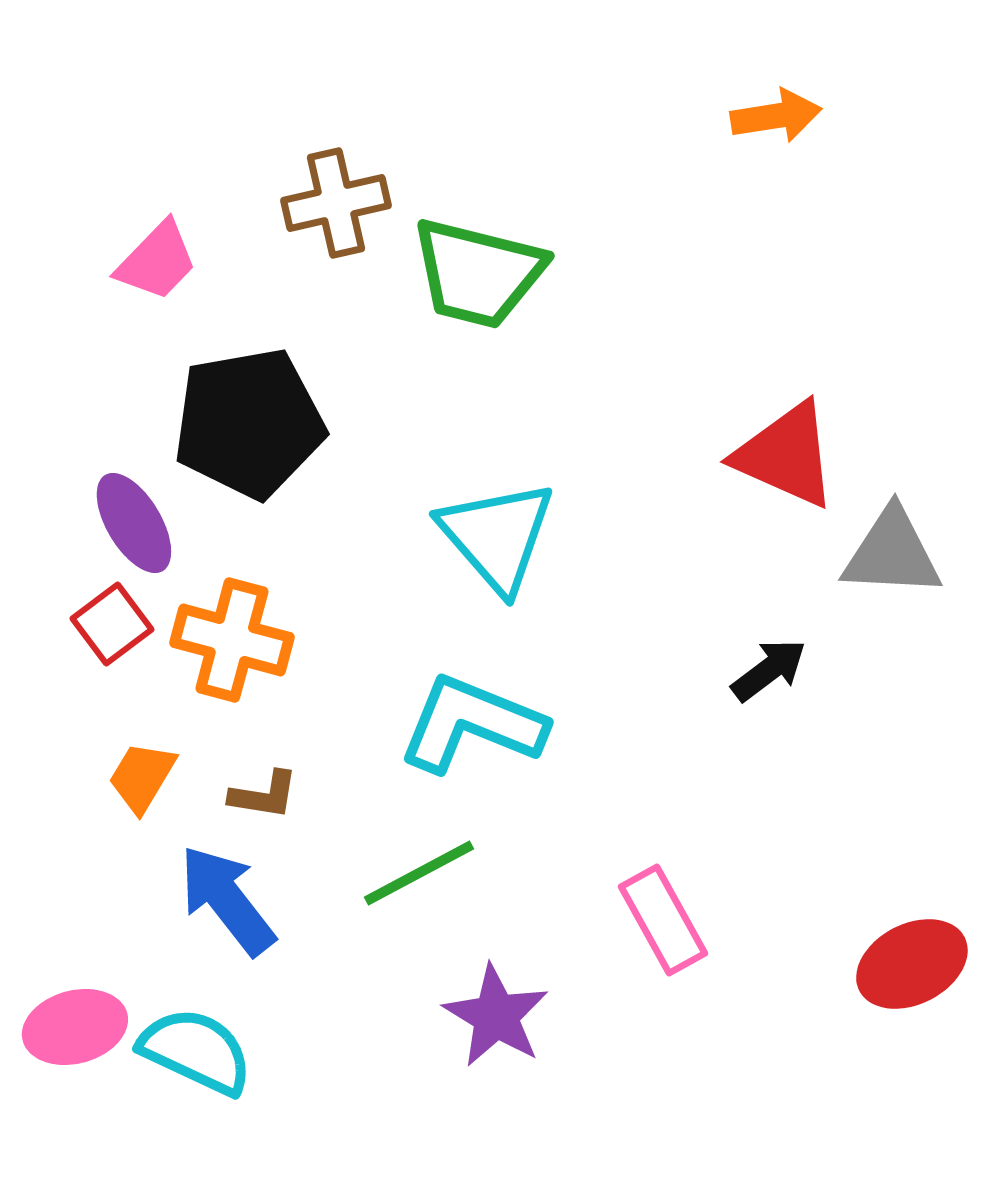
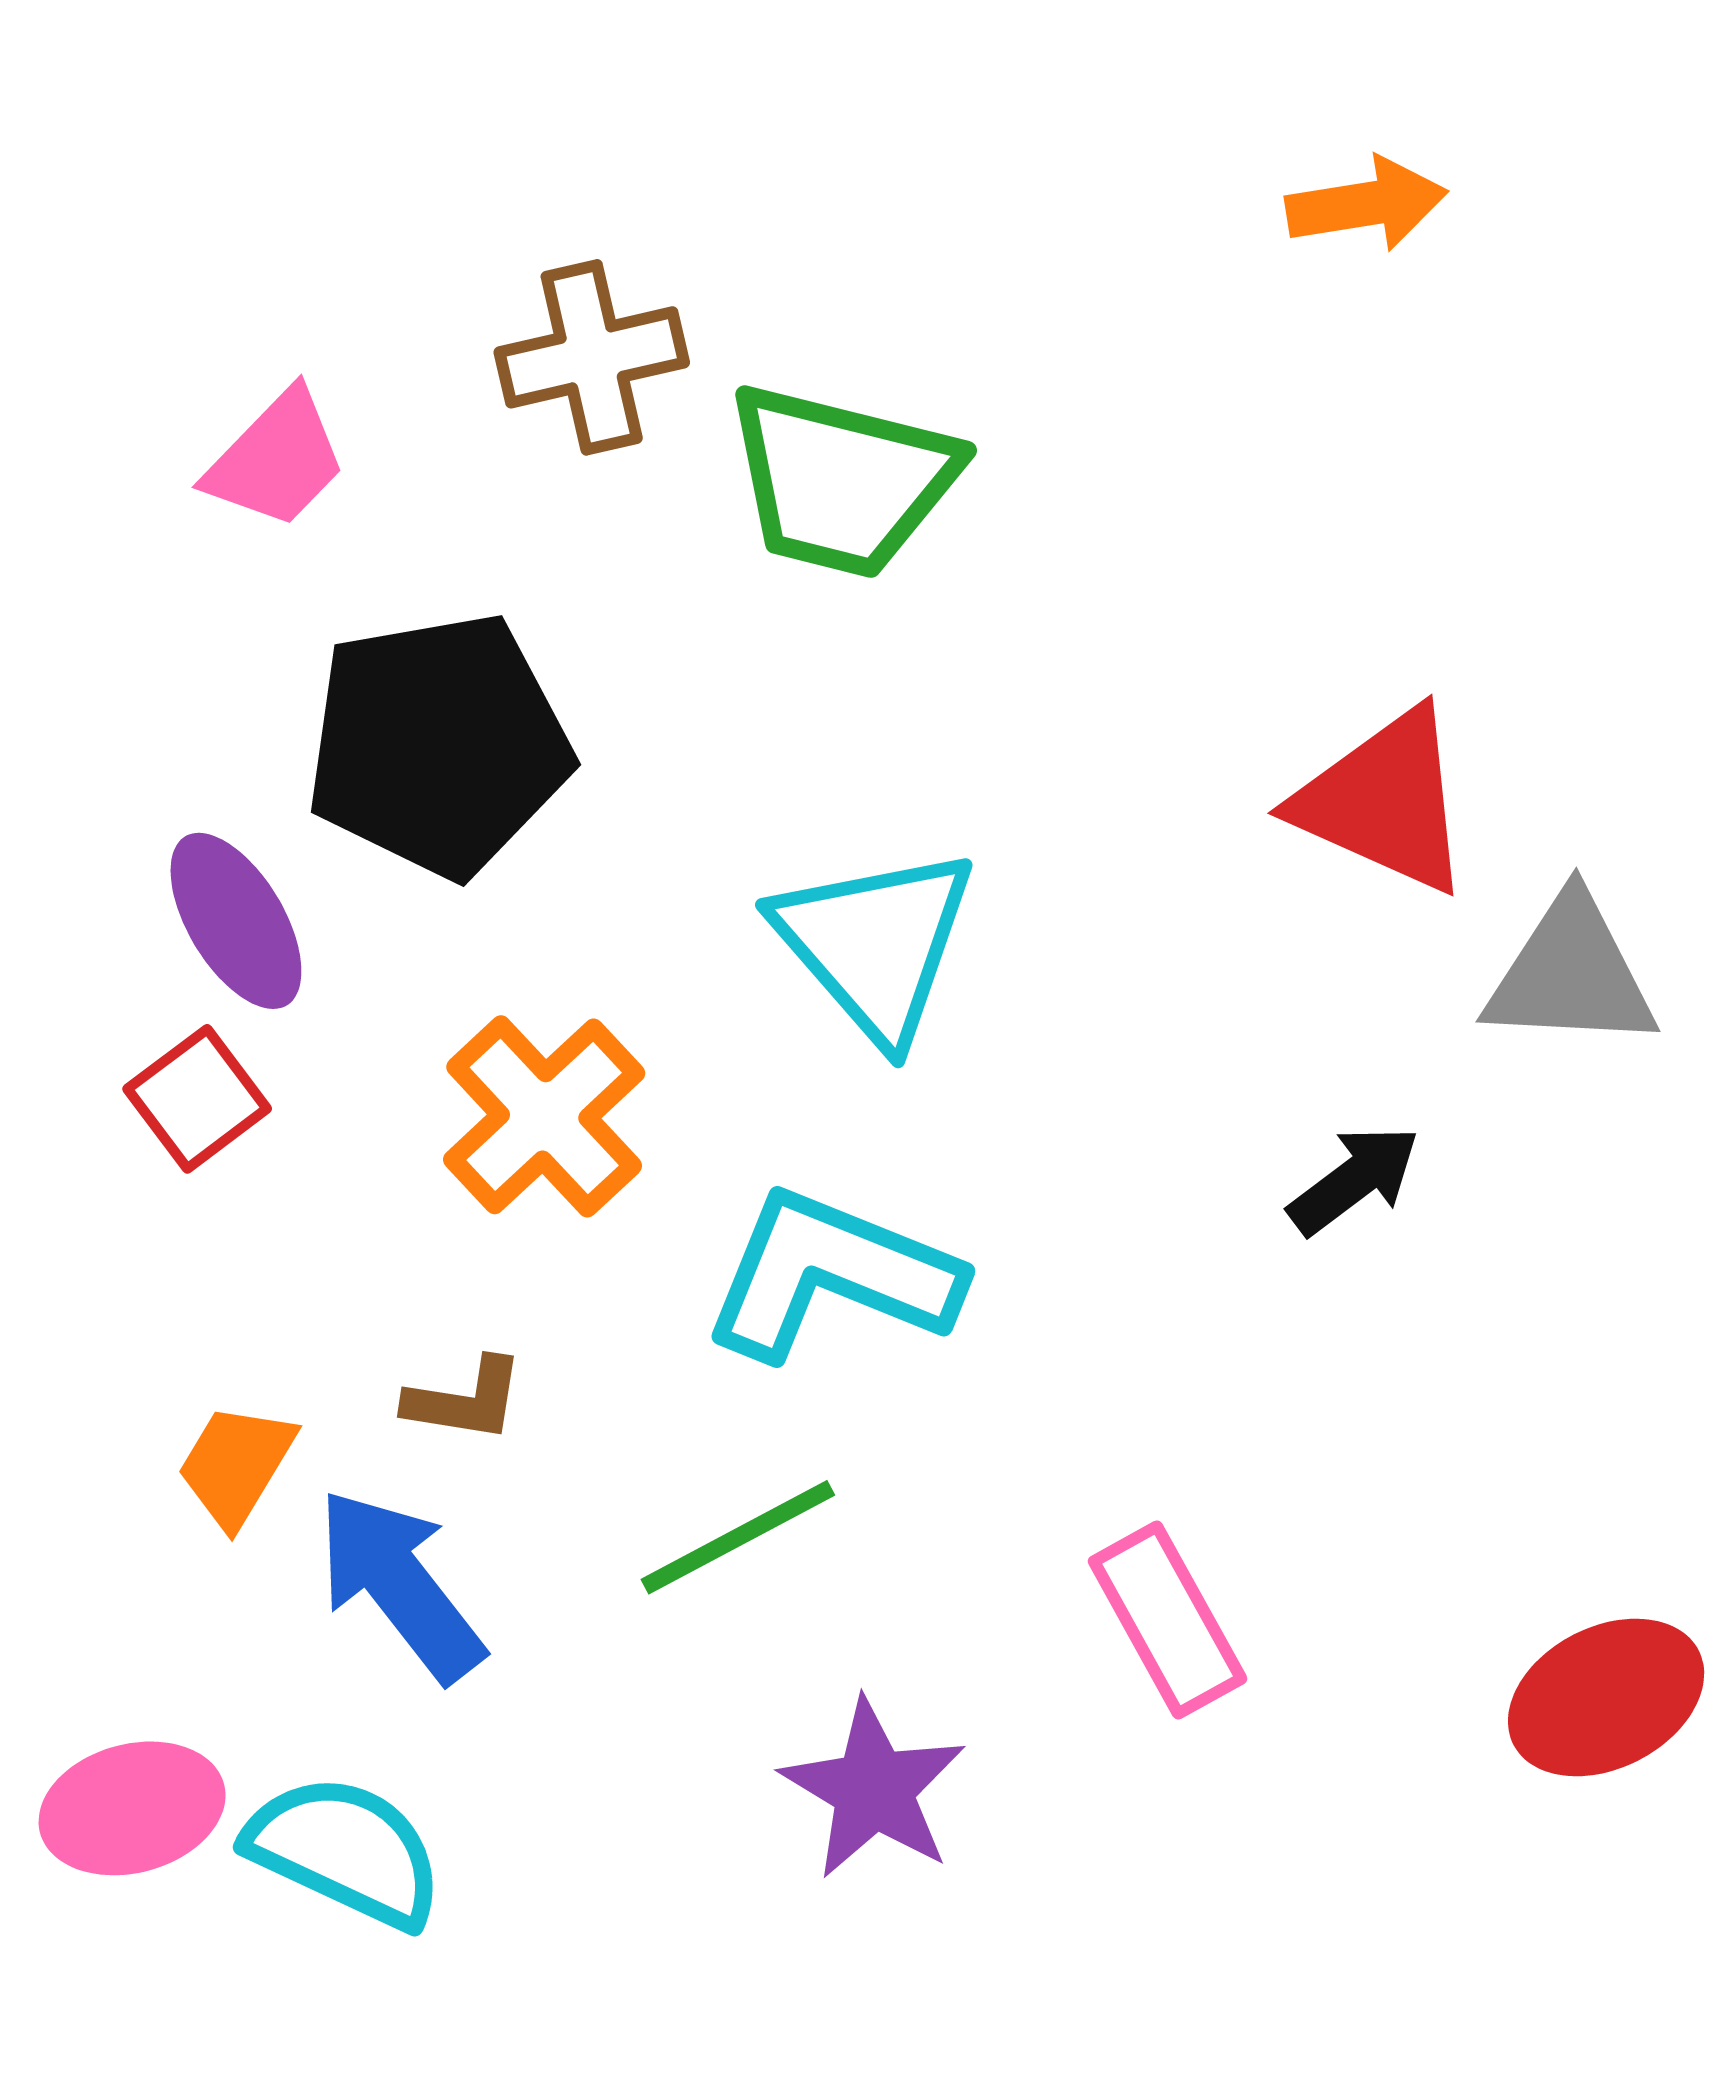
orange cross: (232, 640) -> (544, 1116), moved, turned 32
orange trapezoid: (142, 777) -> (236, 1465), moved

